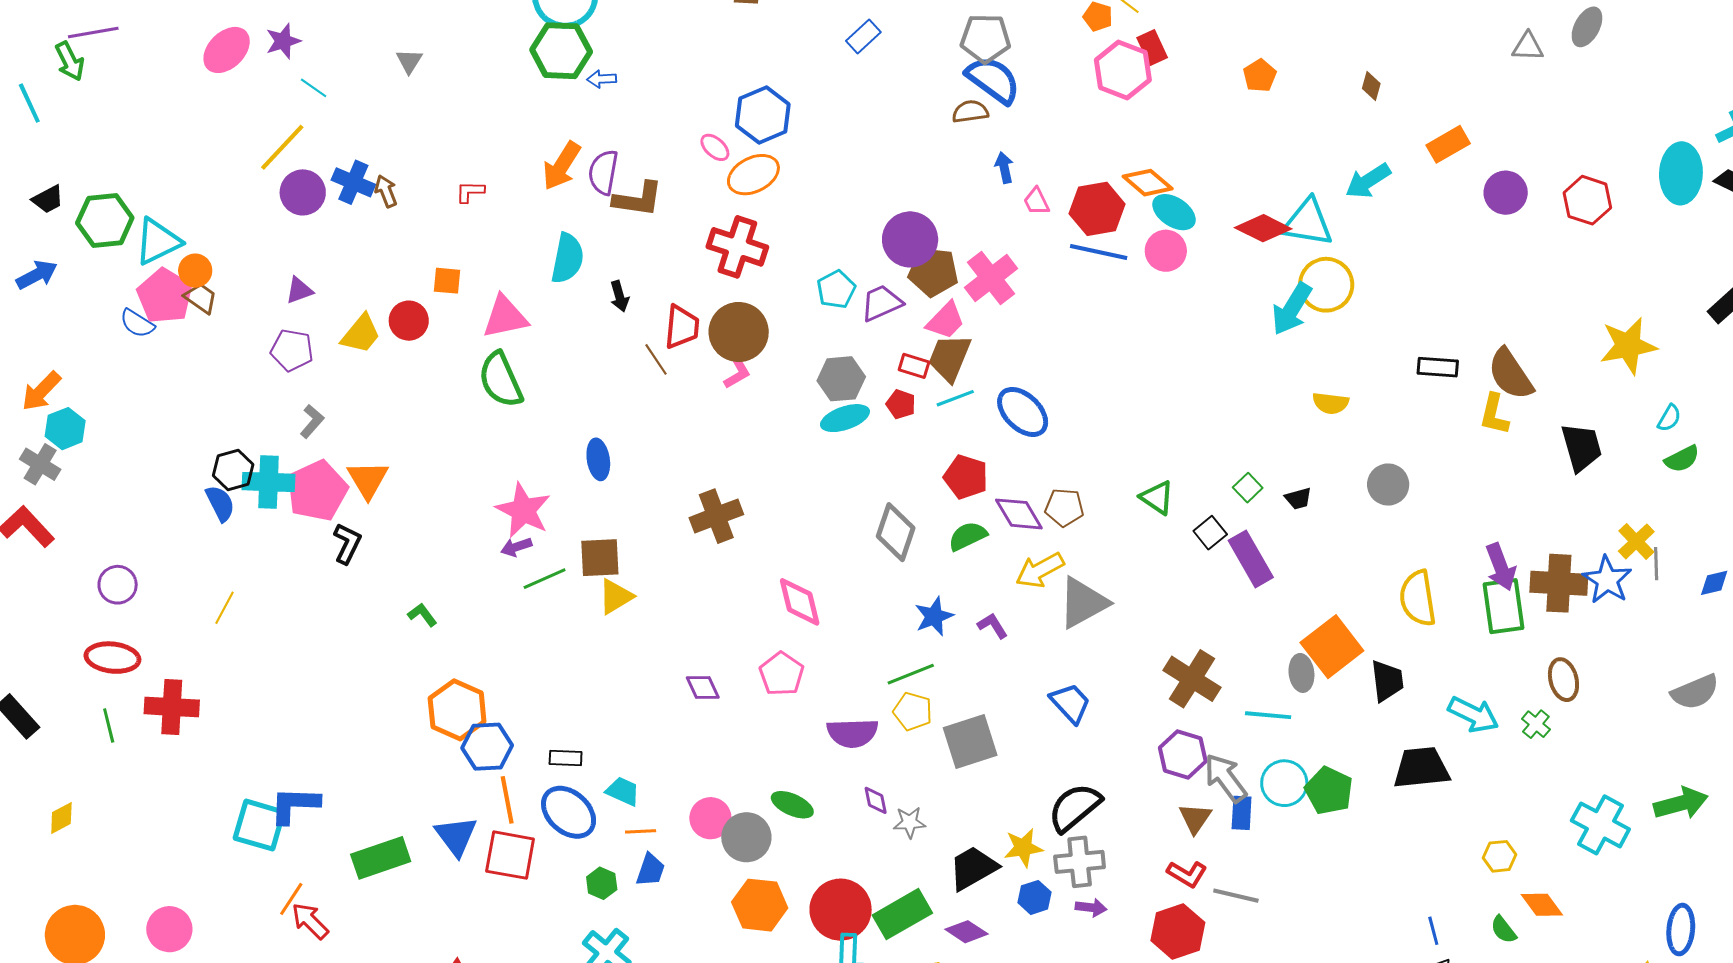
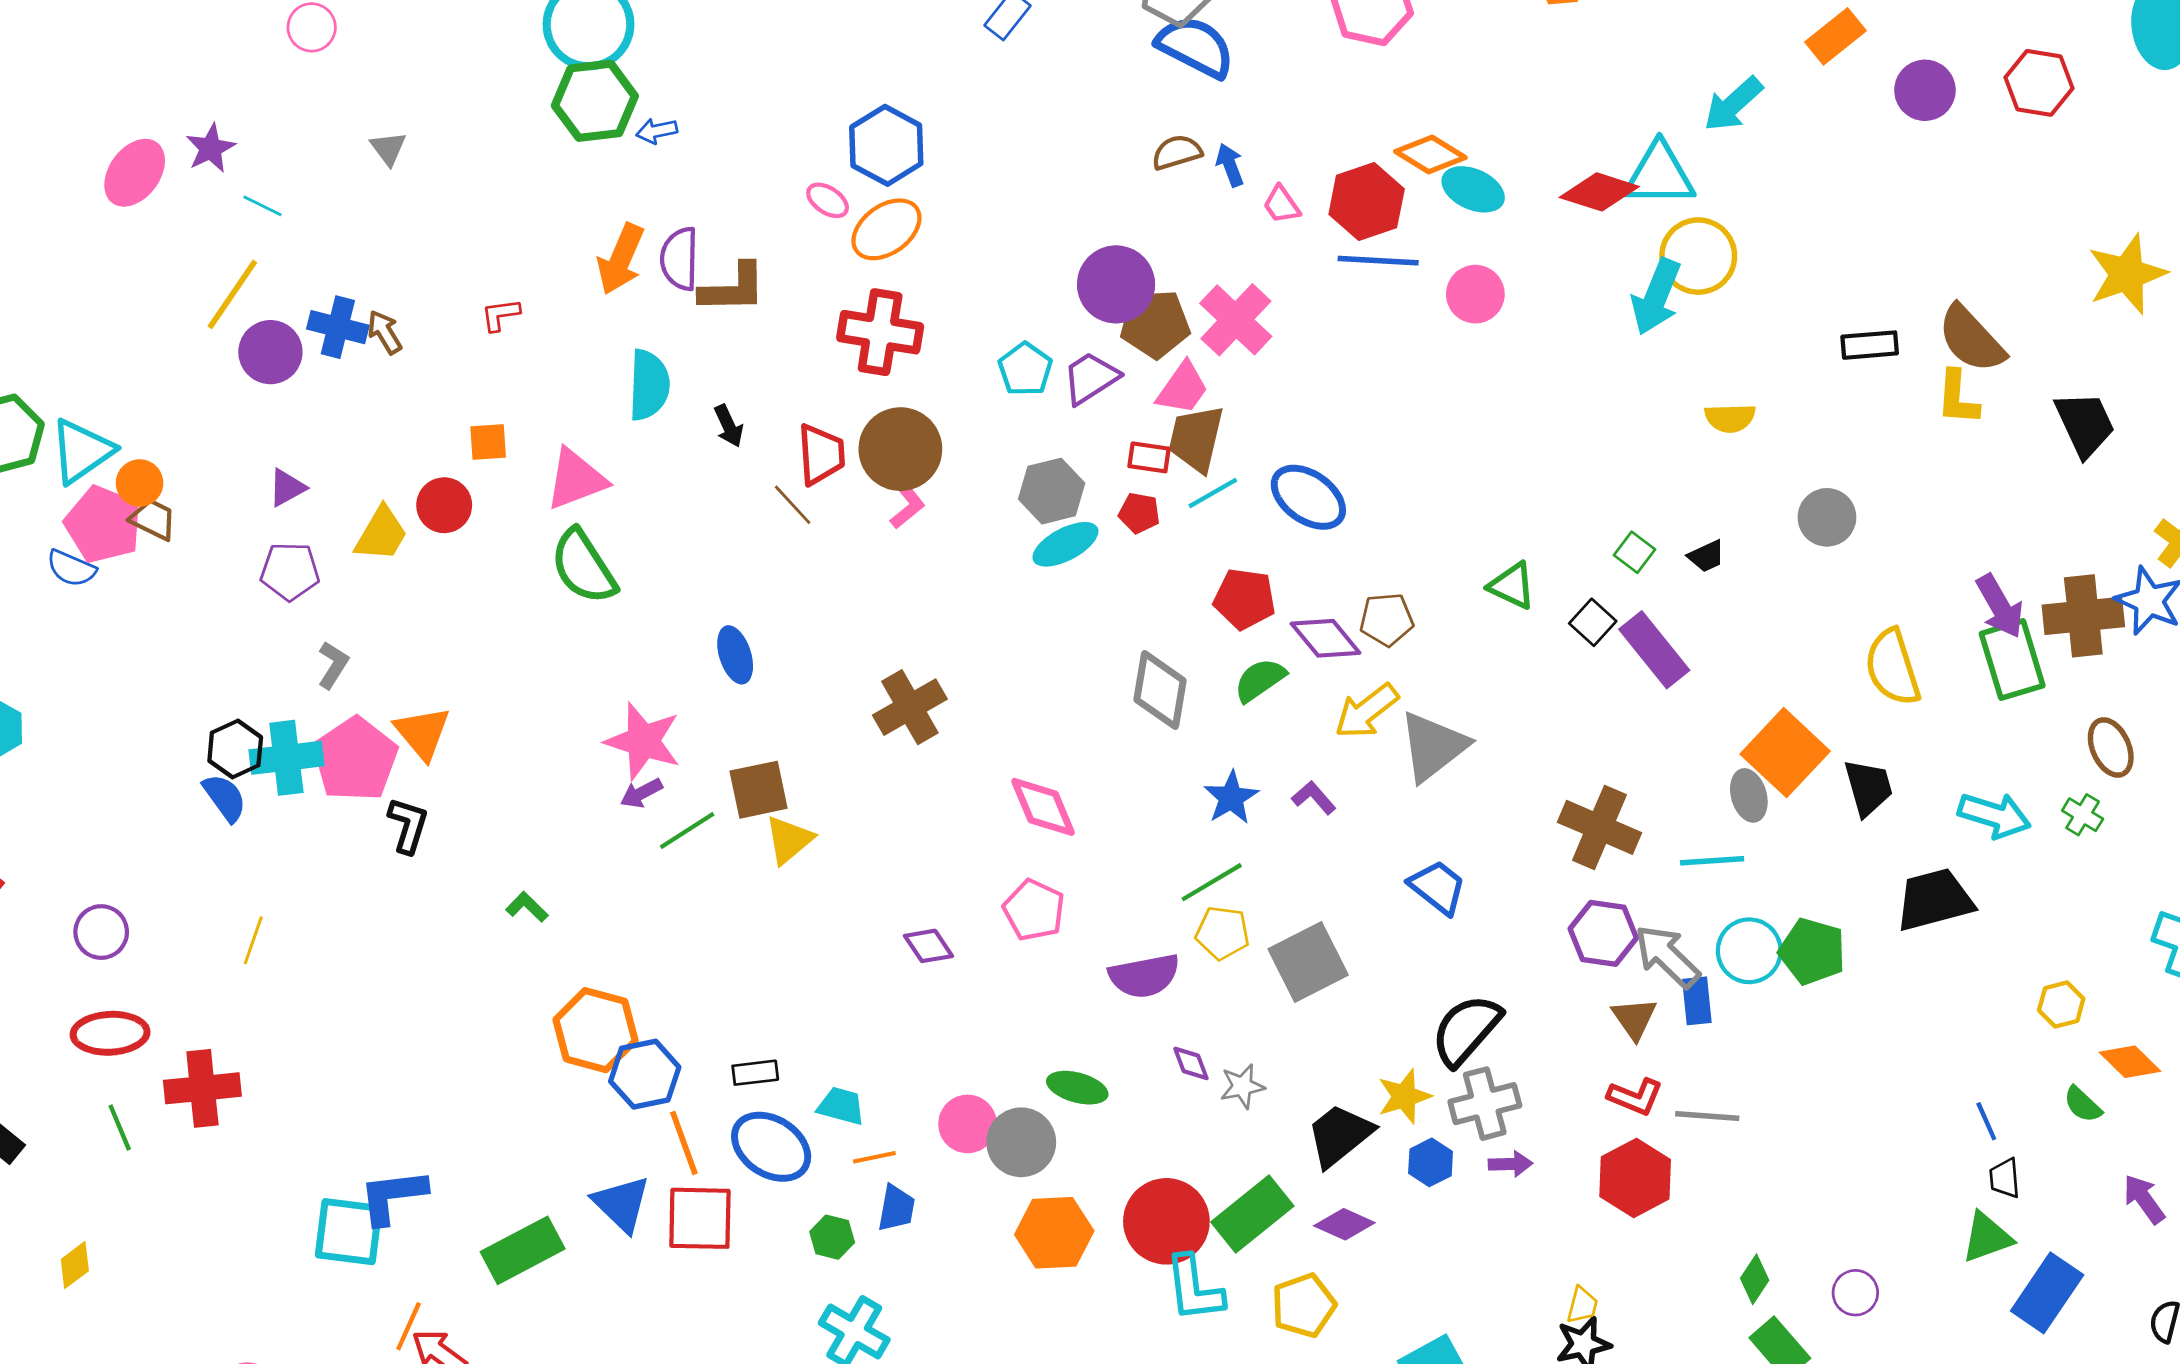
brown semicircle: (970, 112) -> (1177, 152), moved
pink circle: (1166, 251) -> (1475, 294), moved

